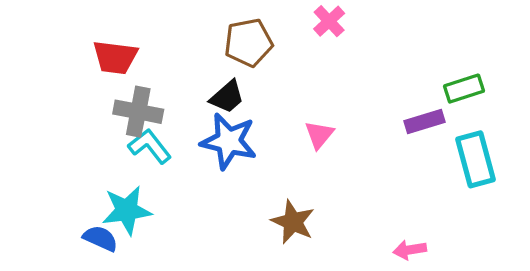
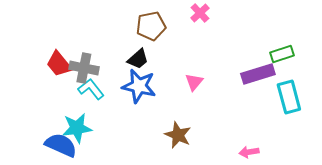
red trapezoid: (115, 57) -> (59, 64), moved, turned 44
purple rectangle: (424, 122) -> (258, 74), size x1.4
blue semicircle: (100, 238) -> (61, 145), size x1.5

